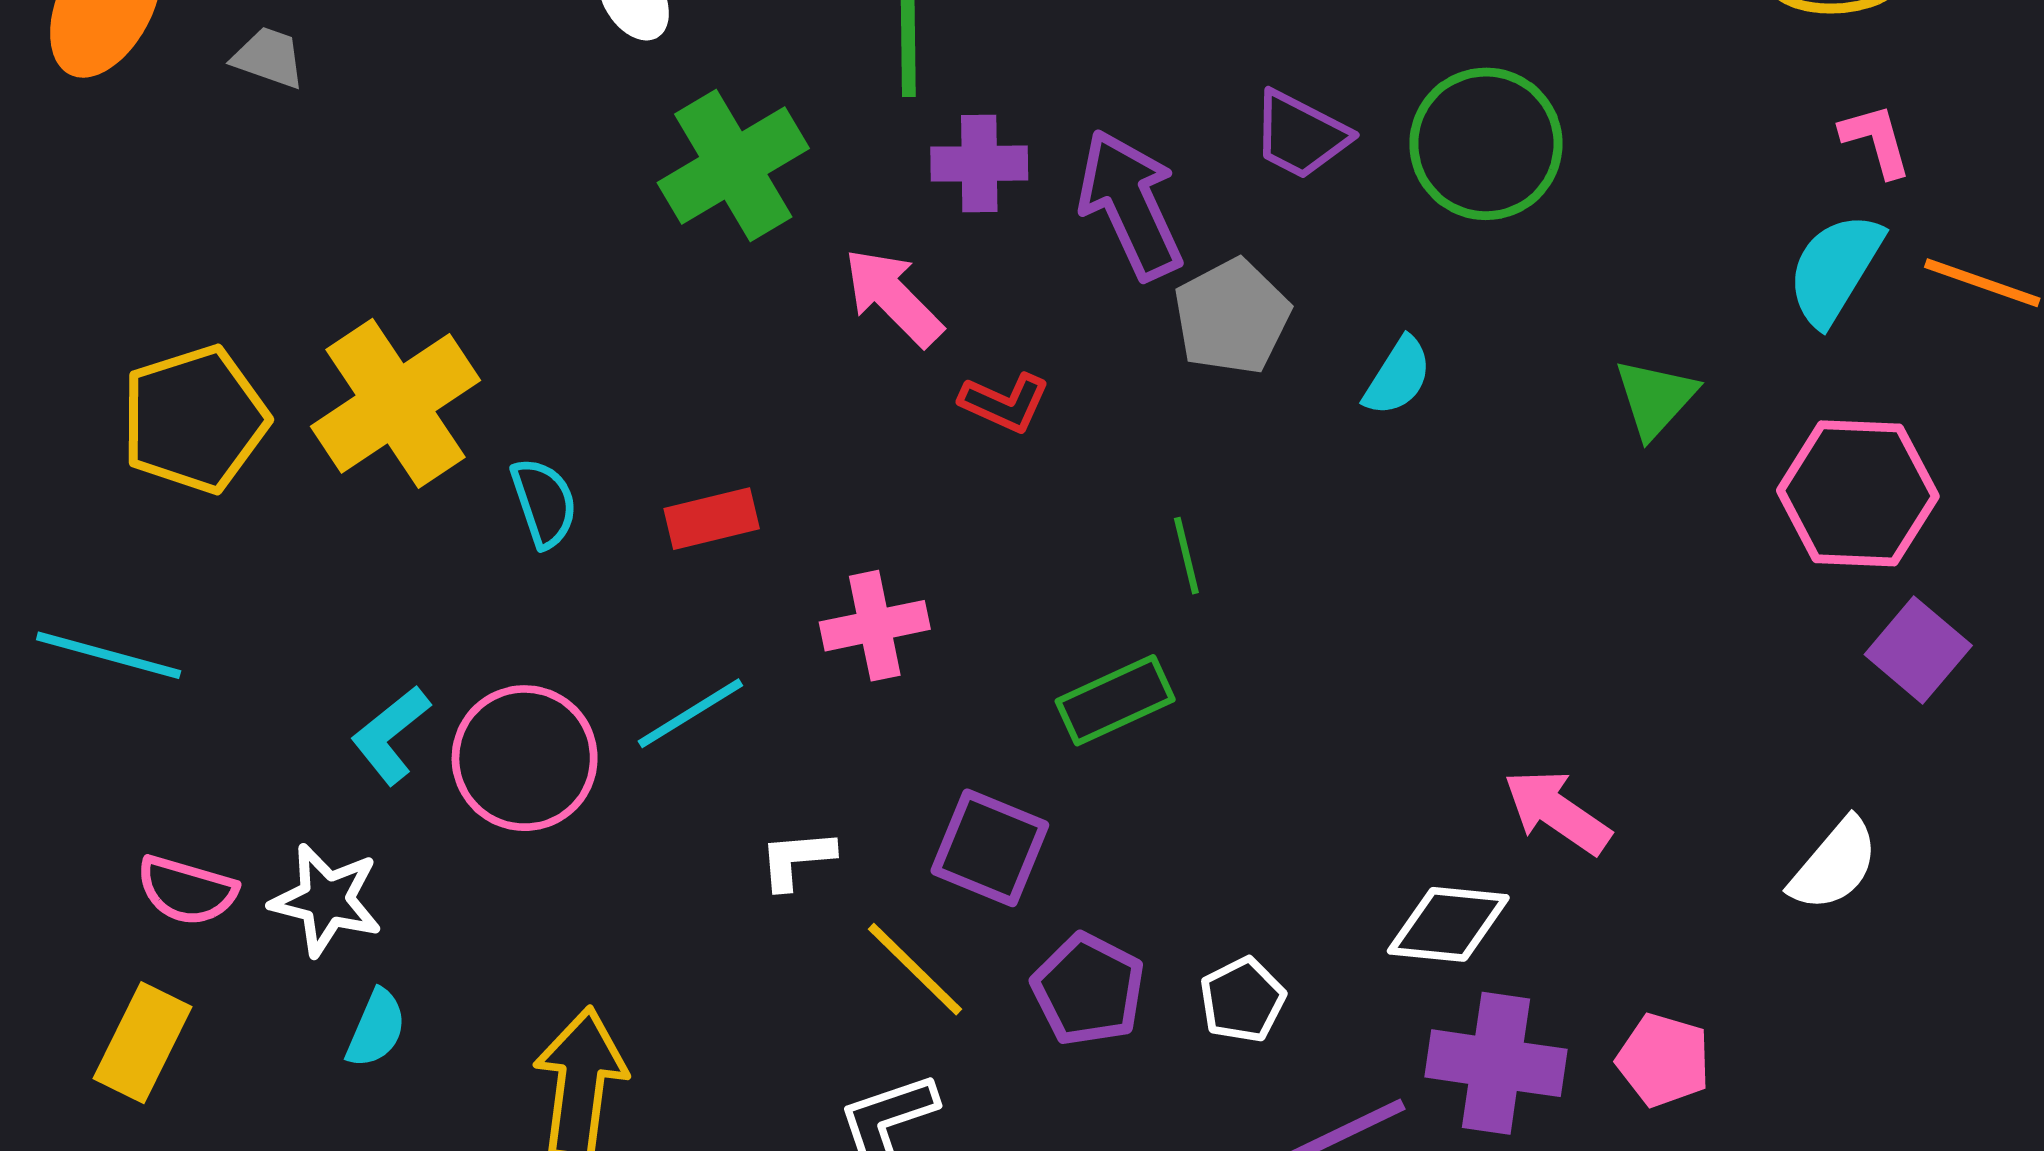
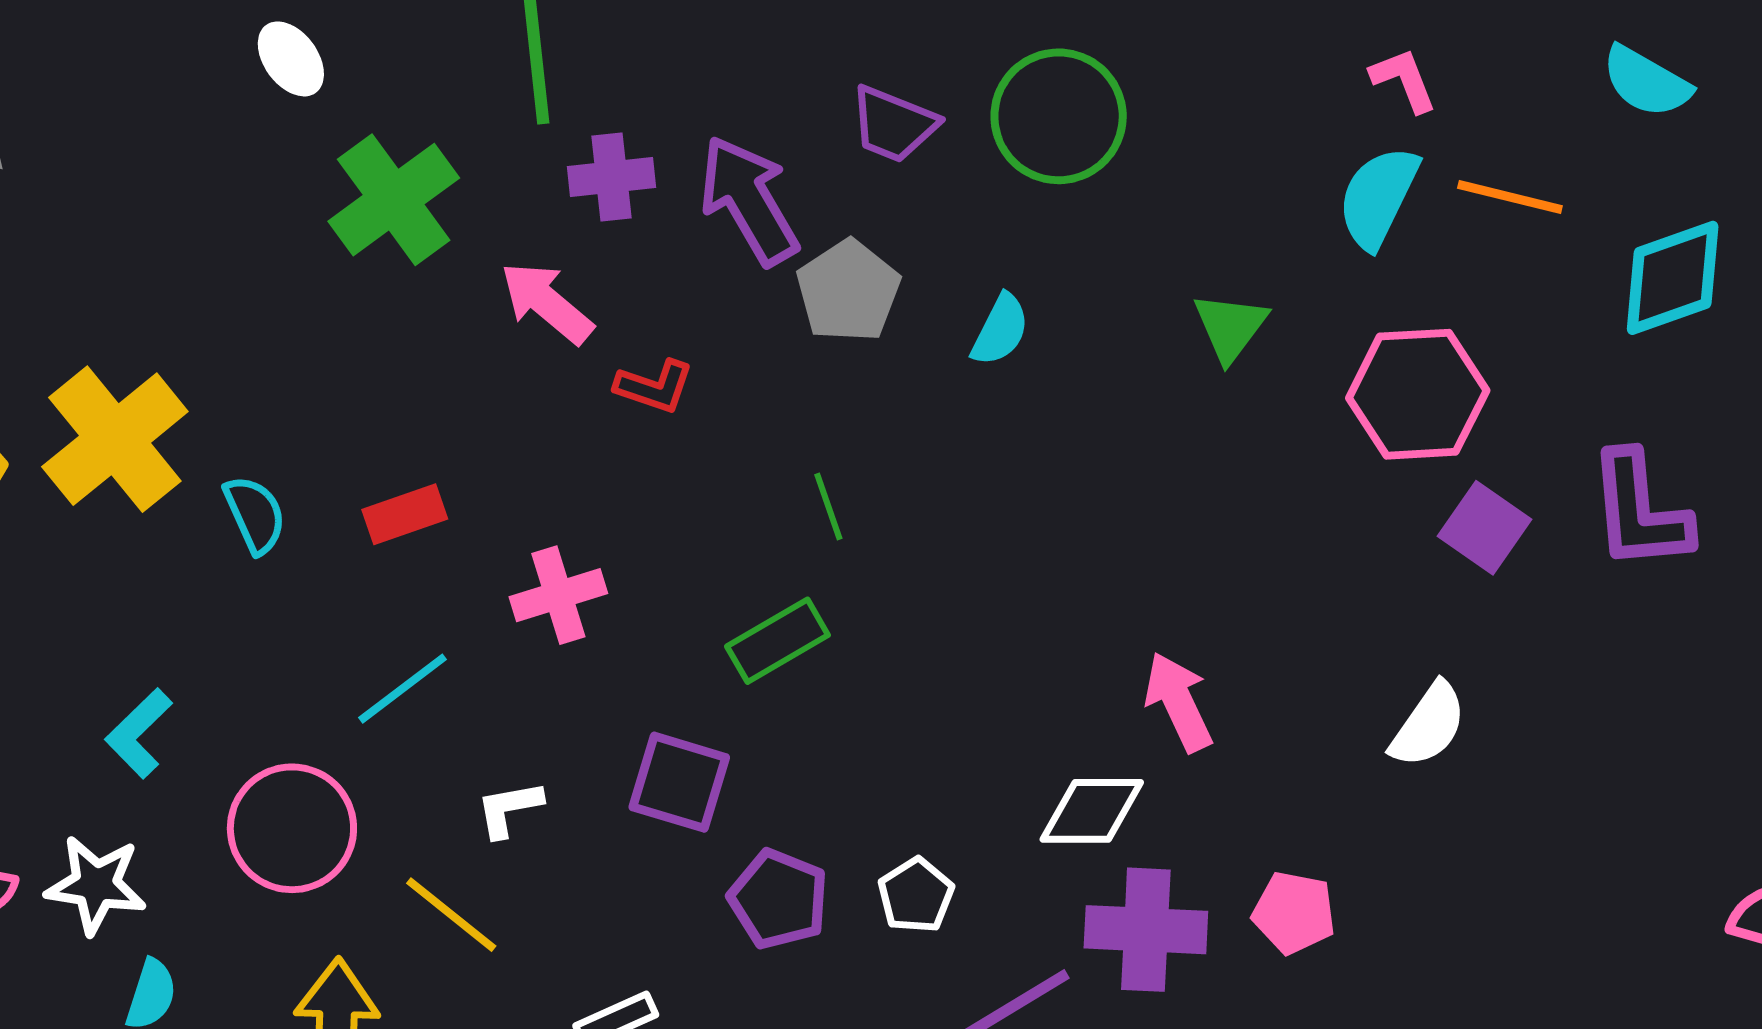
pink circle: (525, 758) -> (292, 828), moved
pink arrow: (1557, 812) -> (1179, 702), turned 36
yellow line: (915, 969) -> (451, 915), moved

